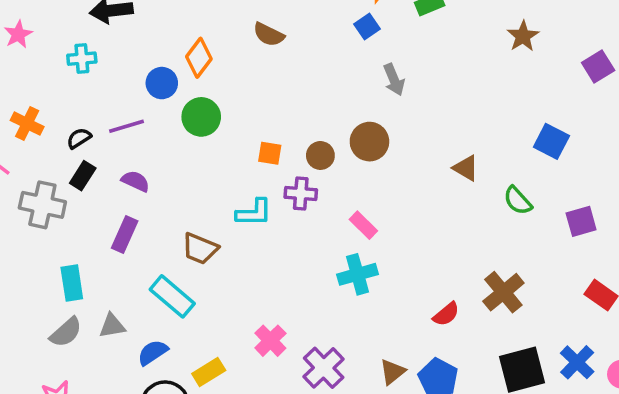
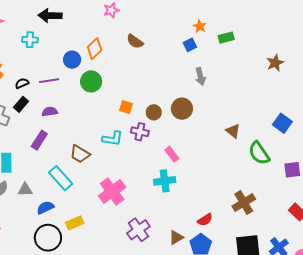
purple semicircle: (136, 181) -> (50, 112), turned -42
green semicircle: (518, 201) -> (259, 153), size x1.4
red semicircle: (446, 314) -> (205, 220), moved
pink cross: (270, 341) -> (112, 192), moved, size x1.5

